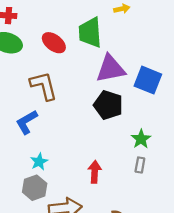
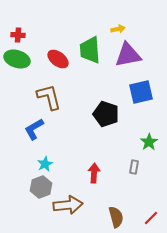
purple triangle: (110, 69) -> (128, 55), moved
blue square: (148, 80) -> (141, 92), turned -35
green star: (141, 139) -> (149, 142), moved

